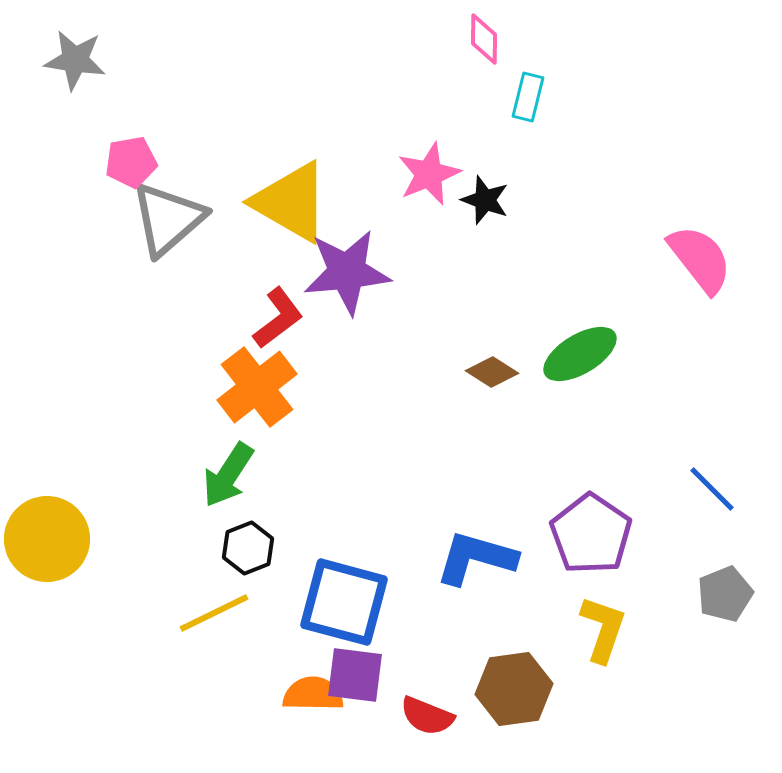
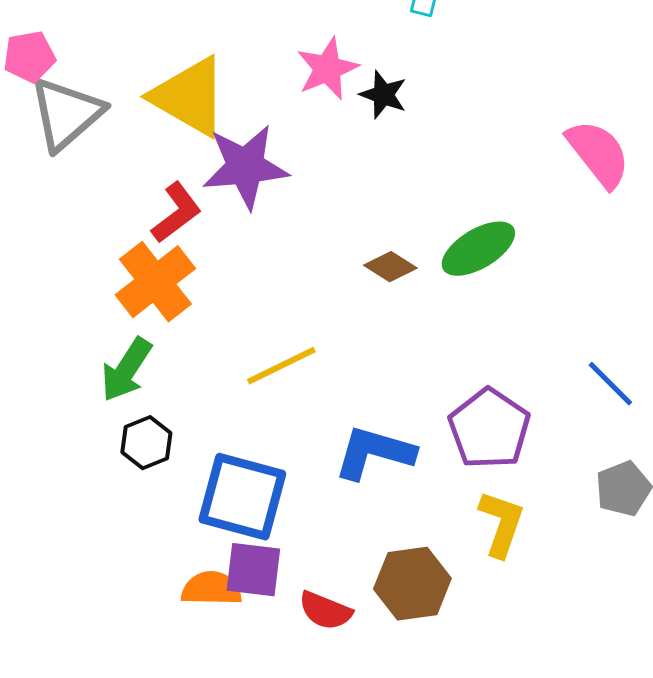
yellow line: (214, 613) -> (281, 366), moved

